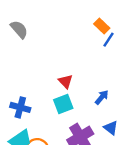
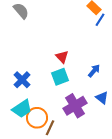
blue cross: (20, 107) -> (22, 80), turned 30

